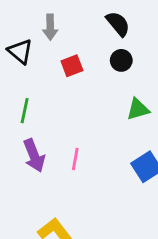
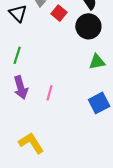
black circle: (121, 60) -> (88, 26), size x1.6
red square: (72, 66) -> (59, 13), moved, turned -35

